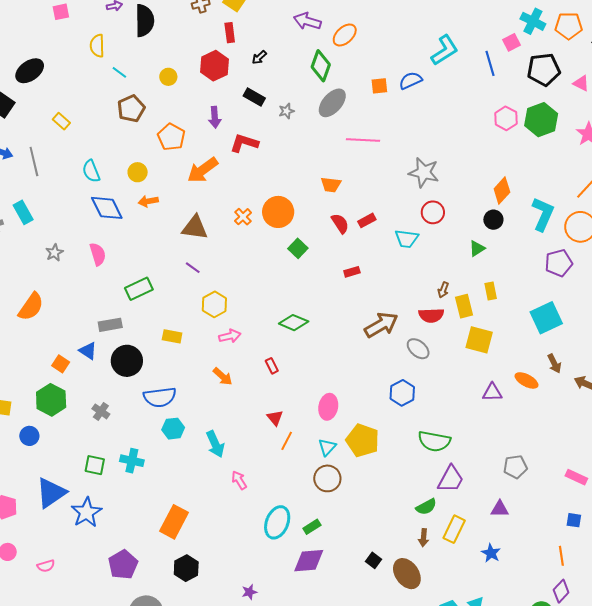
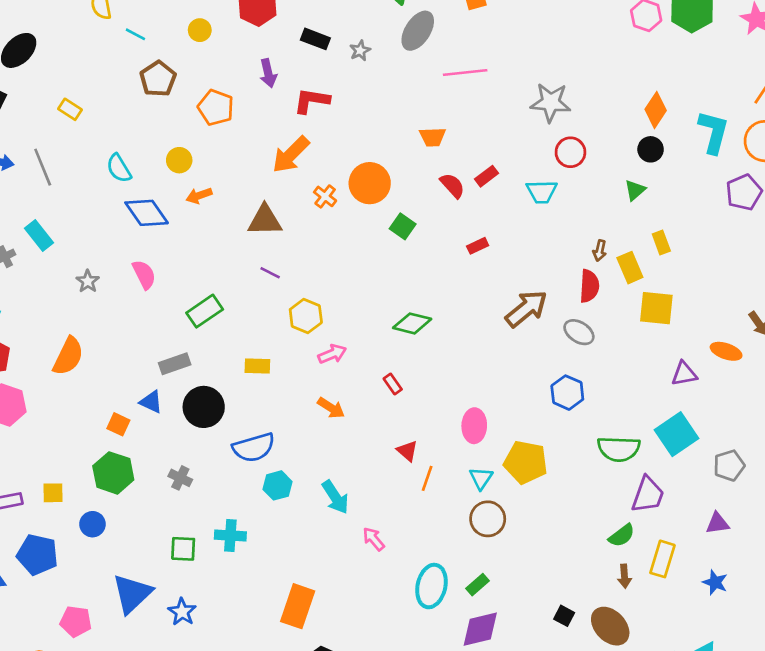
orange arrow: (203, 170) -> (291, 155), moved
red semicircle: (431, 315) -> (589, 286), turned -75
cyan square: (546, 318) -> (676, 434), moved
blue star: (86, 512) -> (182, 612), size x0.7

